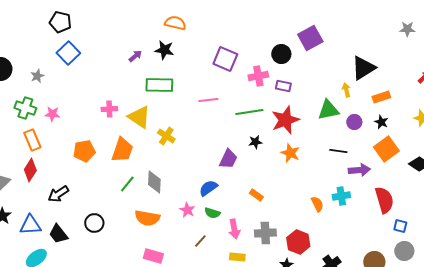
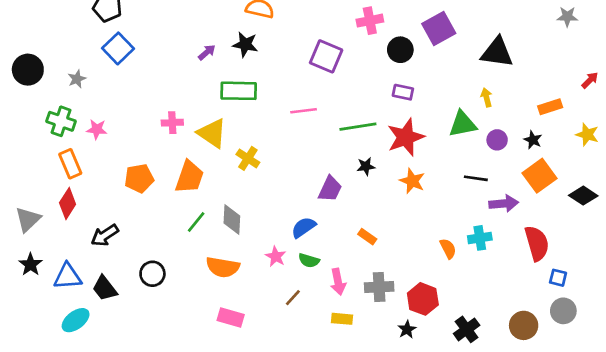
black triangle: (363, 68) -> (497, 52), moved, turned 40
pink cross: (258, 76) -> (370, 21), moved
orange rectangle: (381, 97) -> (550, 107), moved

